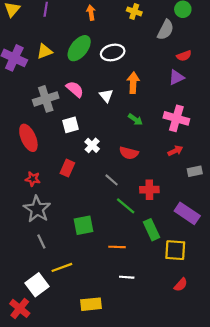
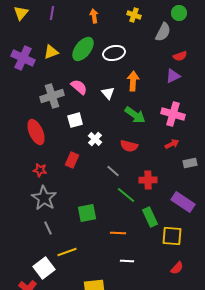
green arrow: (135, 119) -> (135, 115), size x1.5

